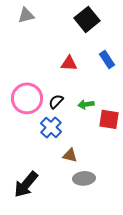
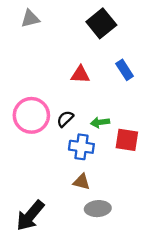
blue cross: (51, 127) -> (81, 147), moved, turned -35

